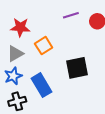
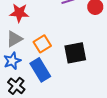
orange square: (44, 46) -> (42, 44), moved
black cross: (17, 101) -> (16, 86), turned -36

